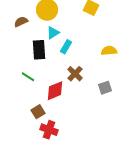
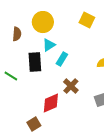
brown semicircle: (21, 22) -> (17, 34), turned 120
green line: (28, 77) -> (11, 76), moved

